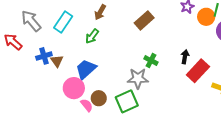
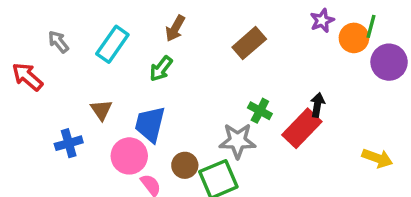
gray arrow: (31, 21) -> (58, 42), size x0.6
blue cross: (44, 56) -> (69, 143), moved
blue trapezoid: (86, 69) -> (150, 124), turned -35
red rectangle: (198, 71) -> (302, 128), moved
brown circle: (99, 98) -> (185, 165), moved

